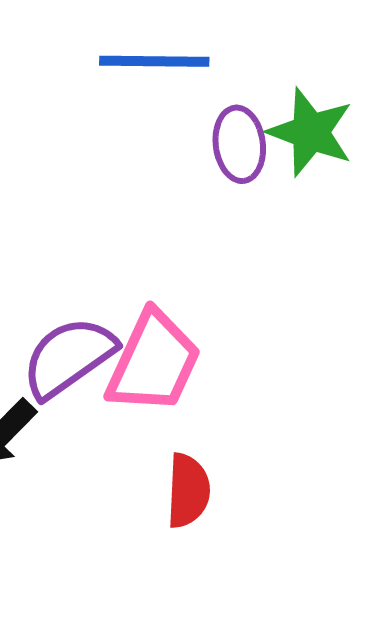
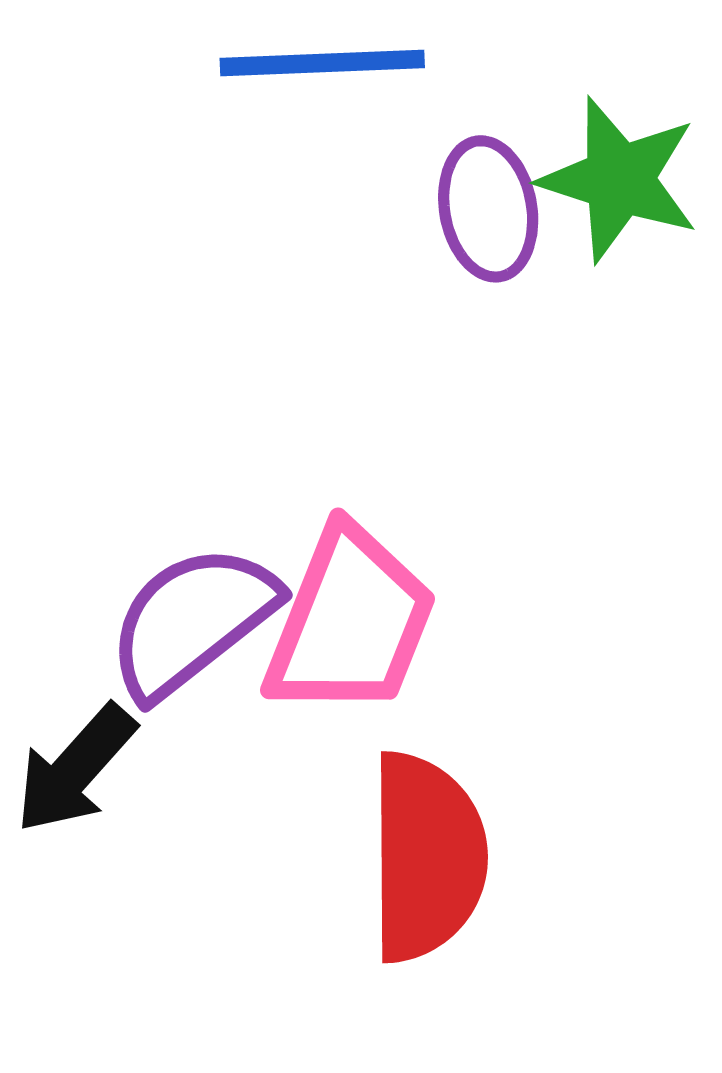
red semicircle: (188, 491) -> (427, 857), size x1.5

